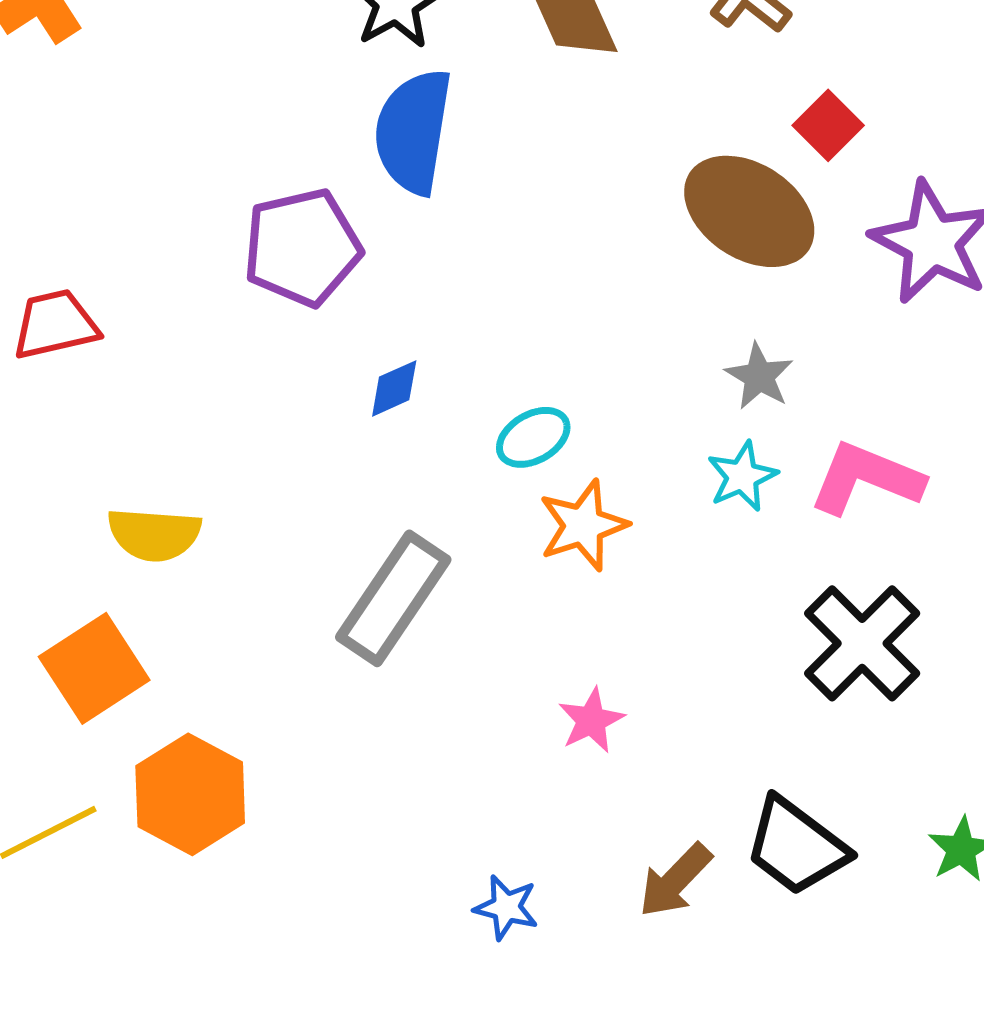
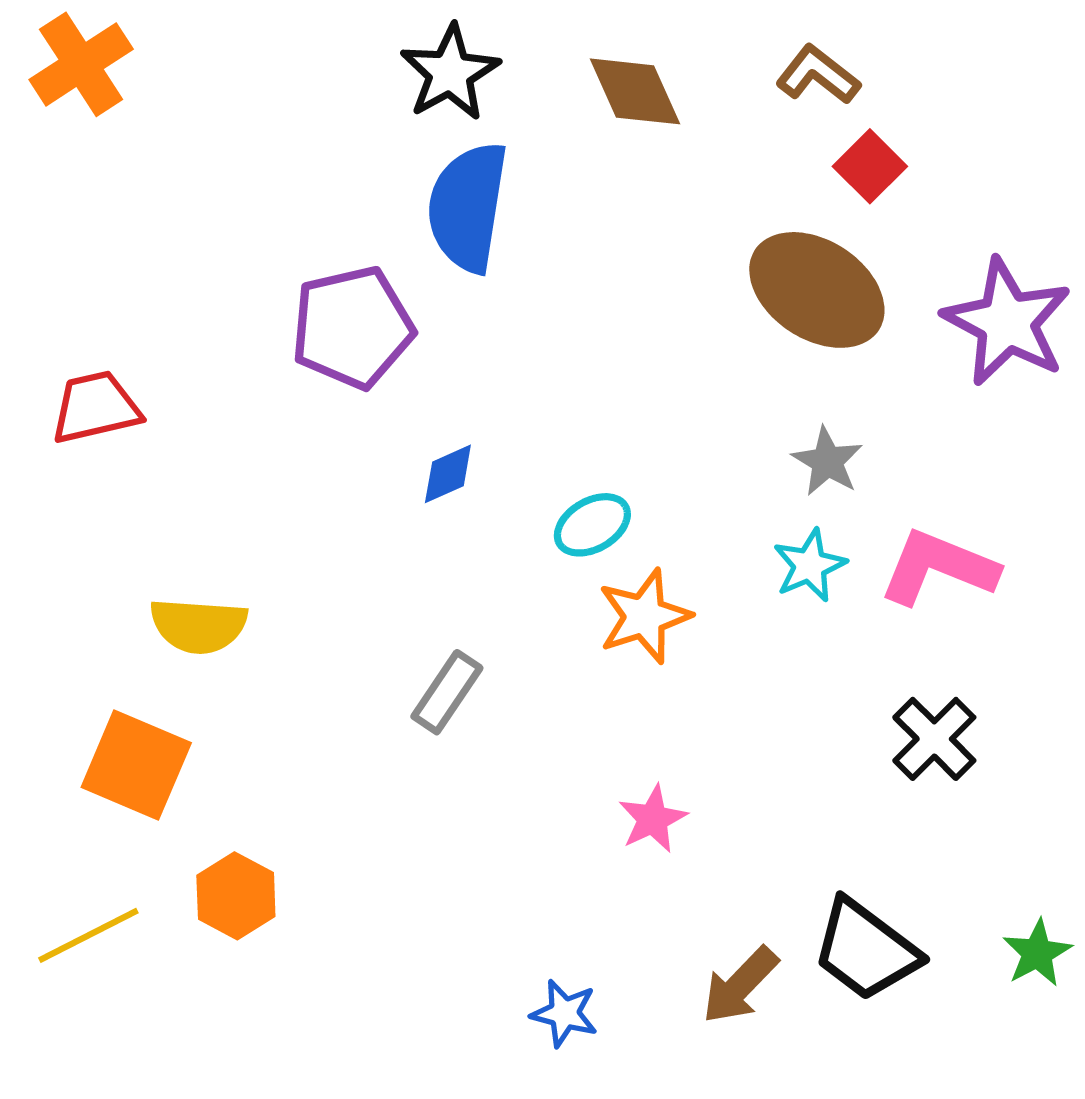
red square: (828, 125) -> (870, 166), moved
gray rectangle: (393, 598) -> (447, 692), size x0.6
black cross: (862, 643) -> (934, 739), size x0.7
orange square: (94, 668) -> (136, 765), turned -34
orange hexagon: (190, 794) -> (236, 896), size x0.7

